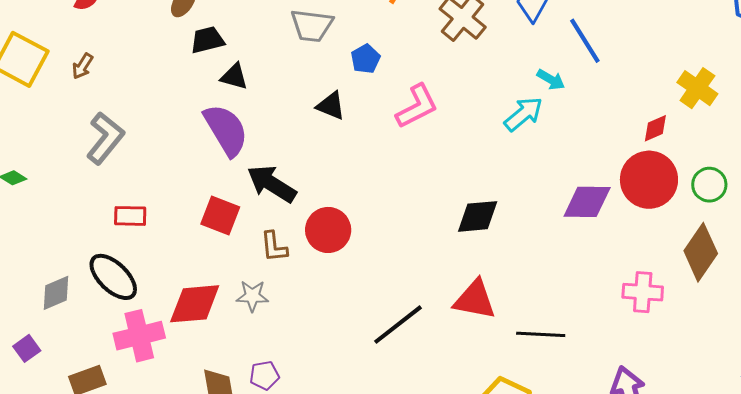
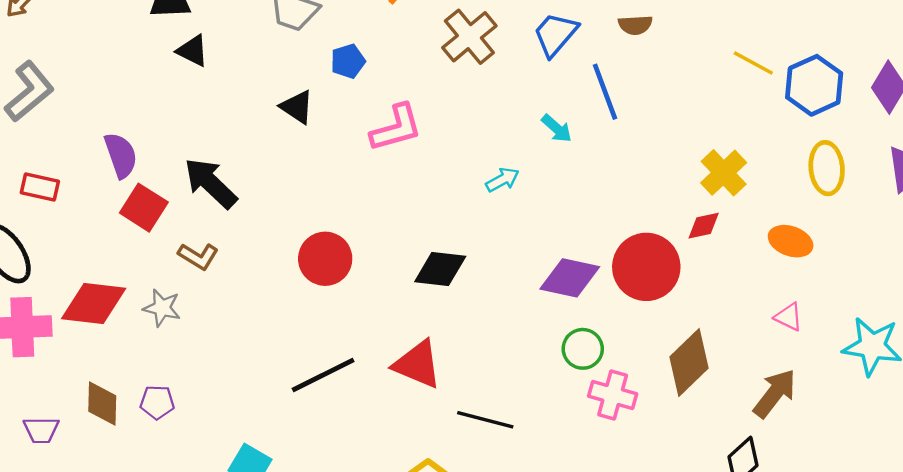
cyan arrow: (524, 114) -> (502, 180), moved, size x0.7
red diamond: (655, 128) -> (704, 226), moved
purple semicircle: (226, 130) -> (121, 155), moved, size x0.7
green circle: (709, 185) -> (583, 349), moved
red circle: (328, 230) -> (325, 259), moved
brown L-shape: (274, 247) -> (198, 256), turned -64

